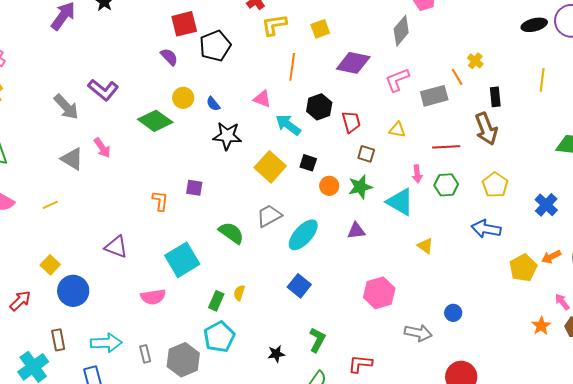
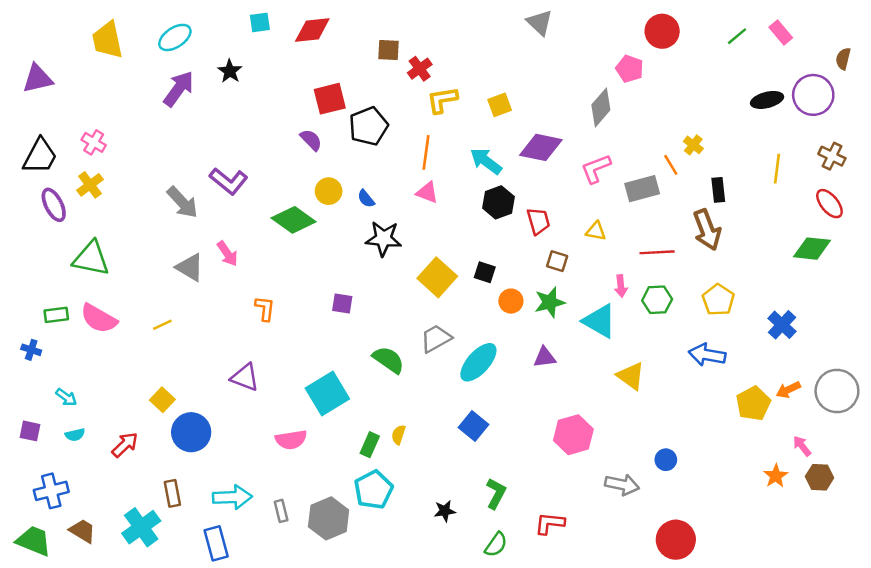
orange line: (292, 67) -> (426, 152), moved
cyan arrow: (288, 125) -> (486, 161), moved
orange L-shape: (160, 201) -> (265, 309), moved
yellow triangle: (425, 246) -> (631, 376), size x1.4

